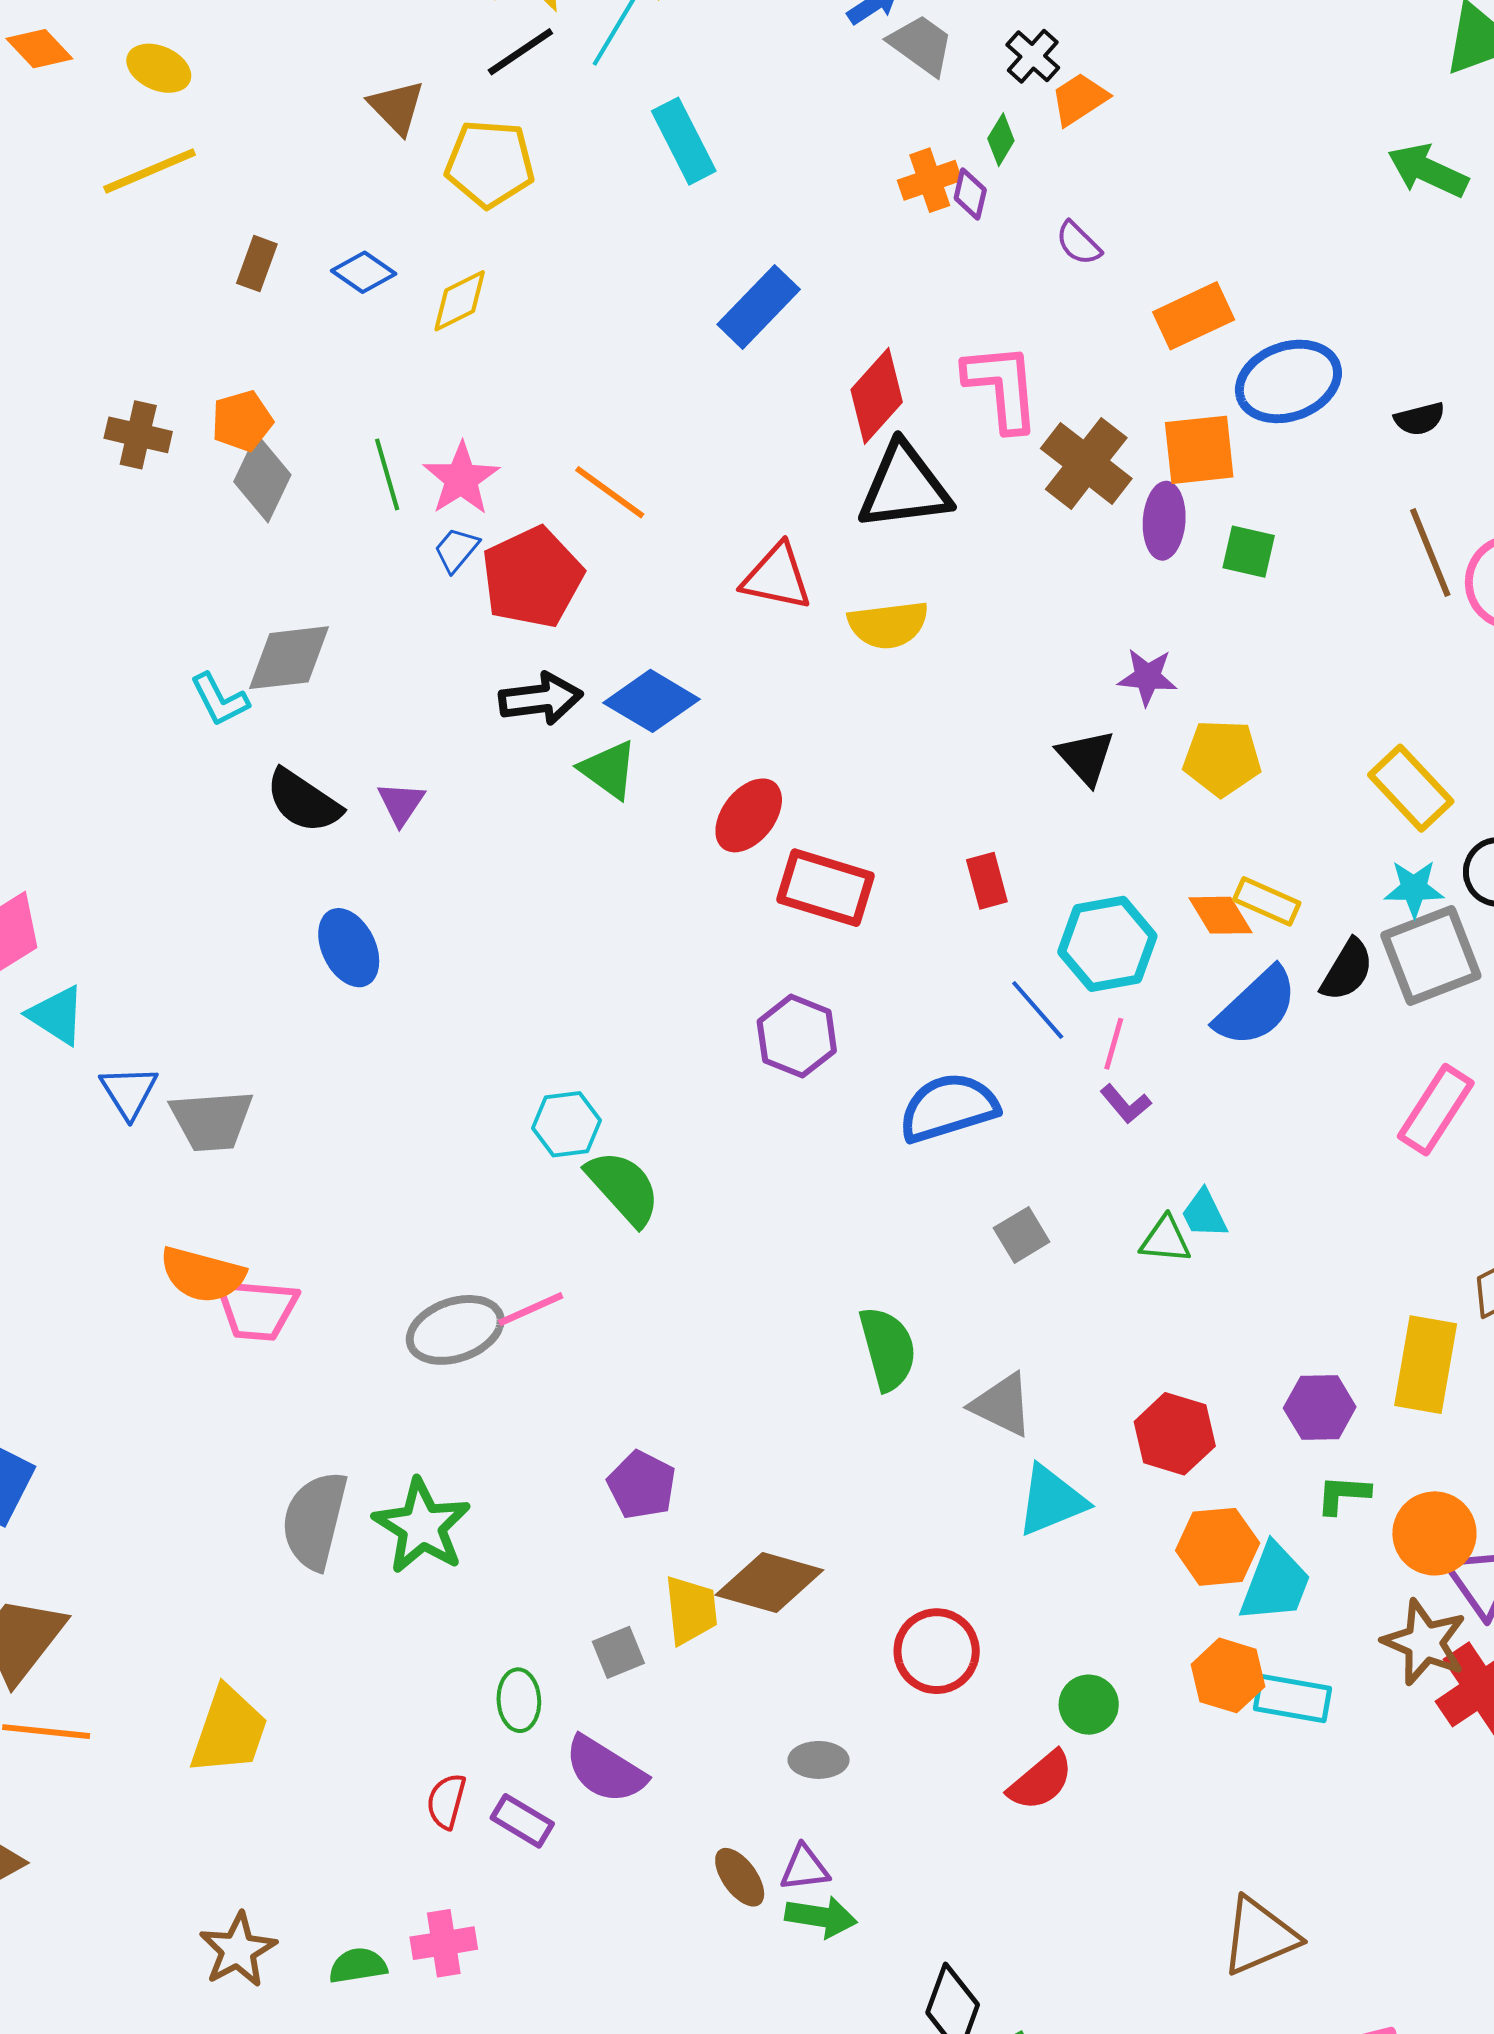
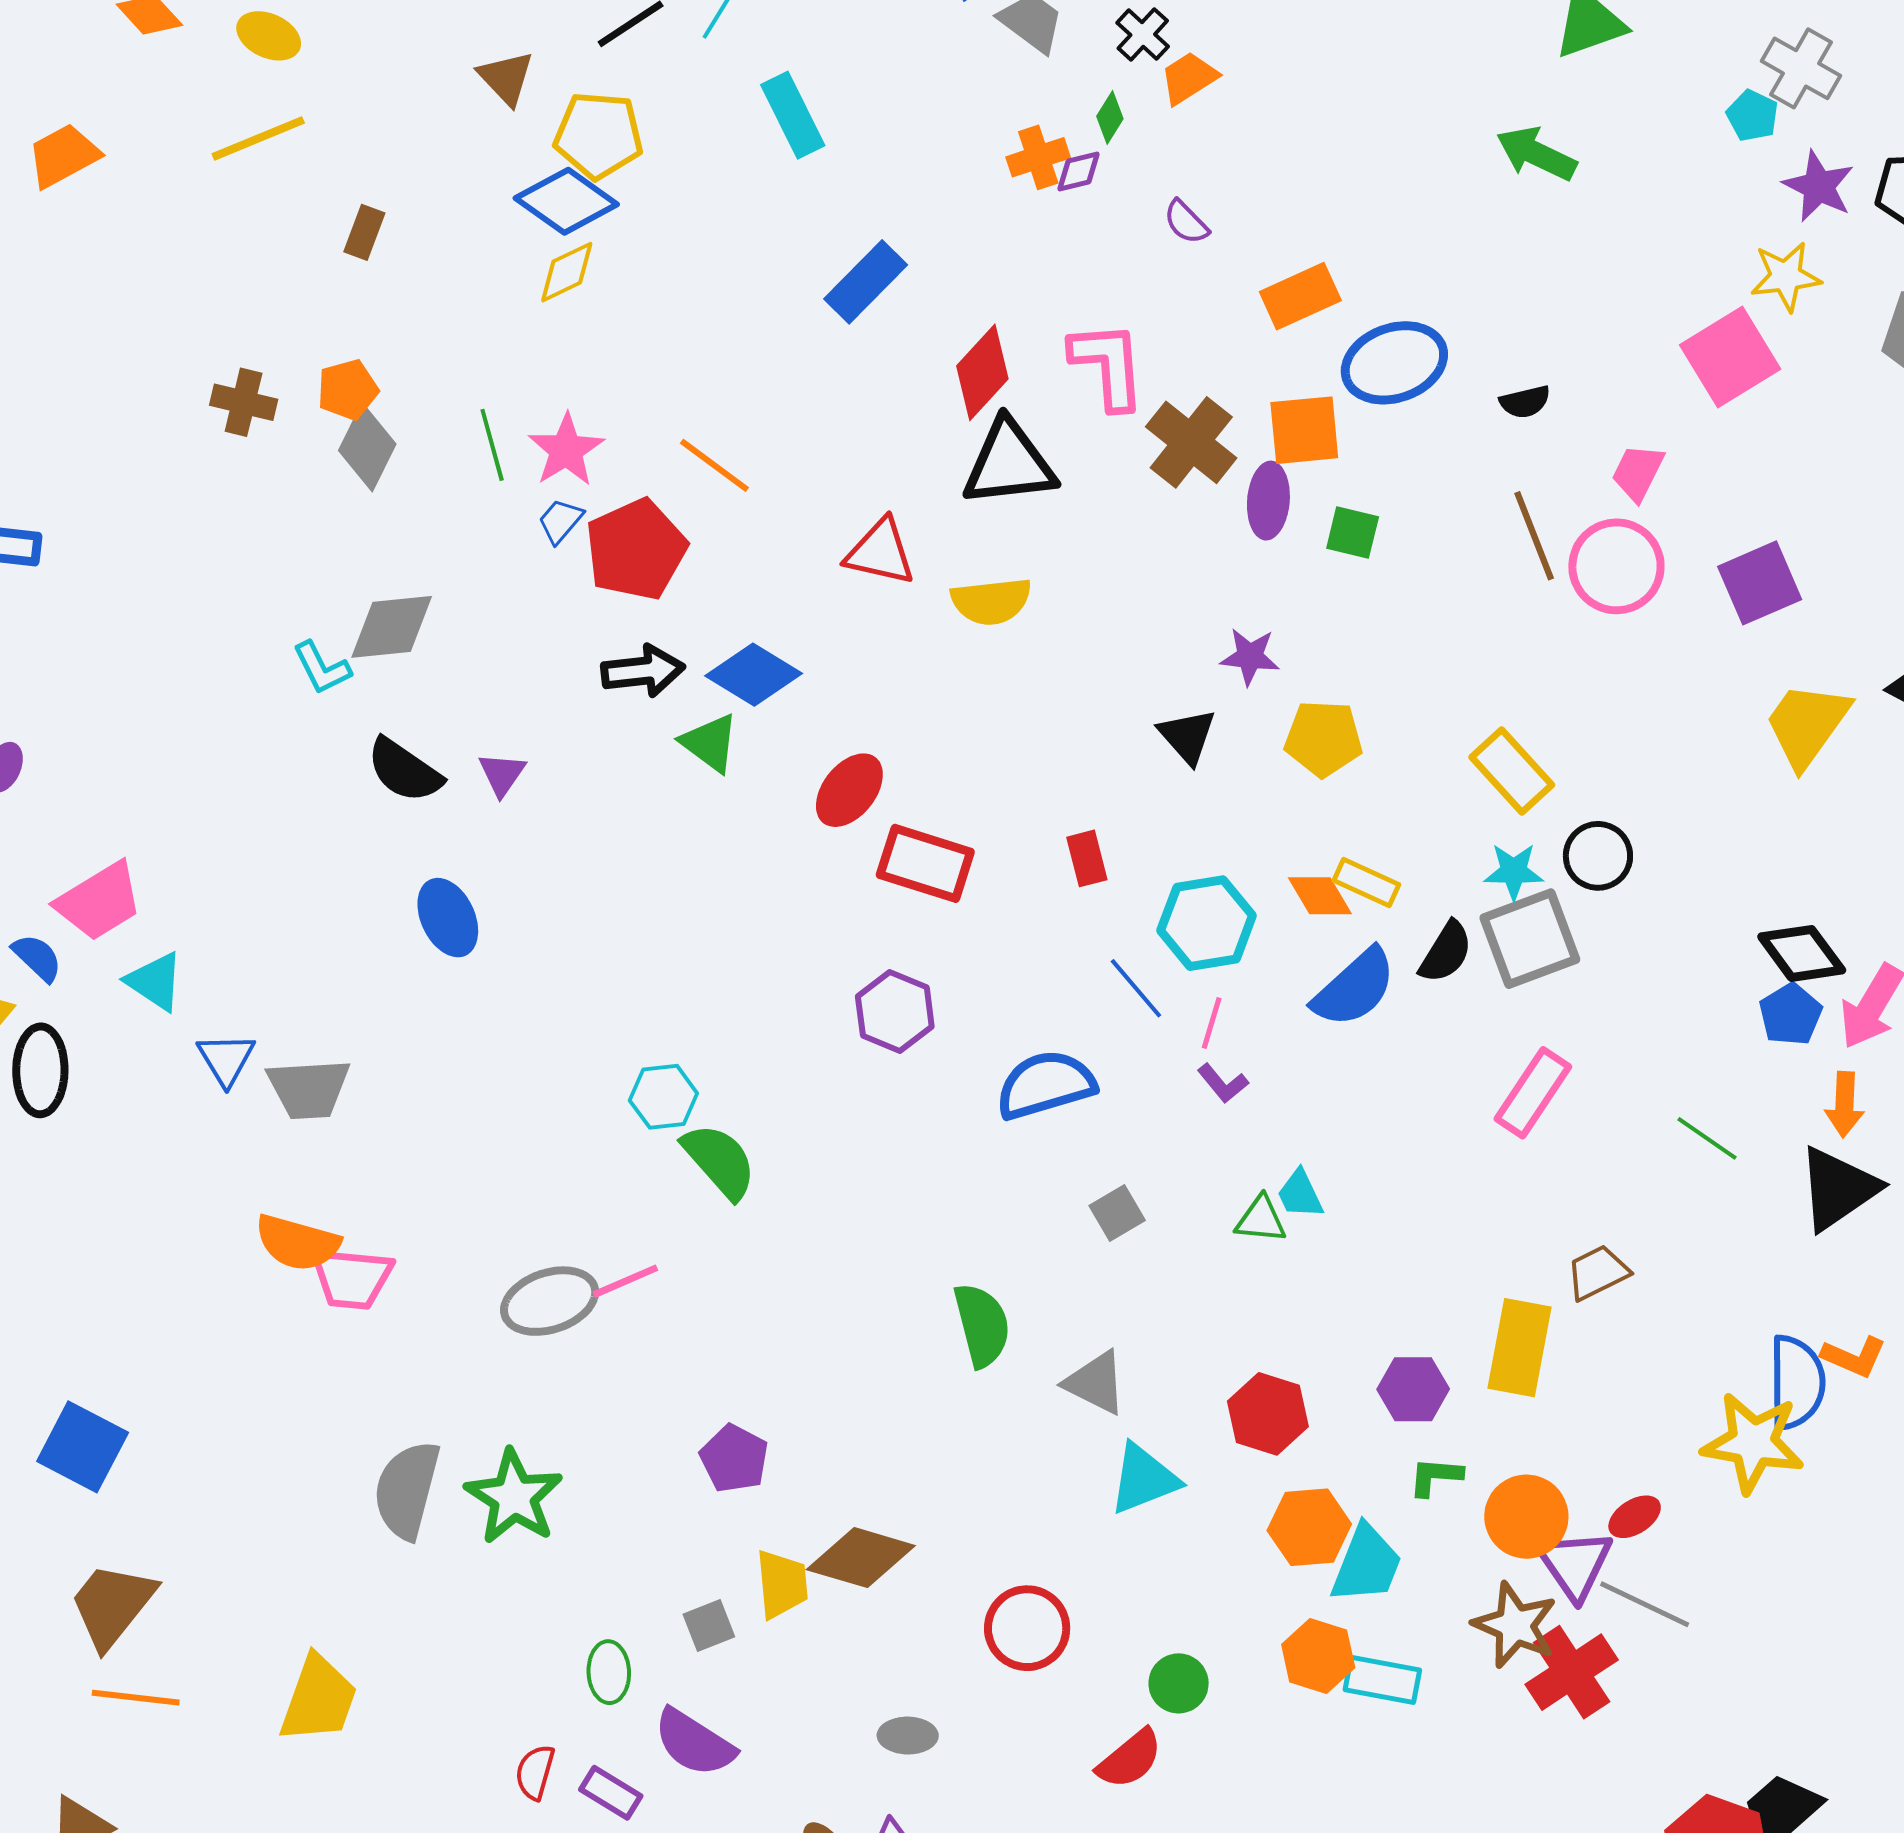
purple diamond: (970, 194) -> (1078, 171), turned 63
blue diamond: (364, 272) -> (566, 201), moved, size x1.6

